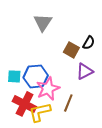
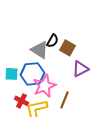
gray triangle: (43, 22) -> (40, 50), moved, turned -30
black semicircle: (89, 43) -> (53, 41), moved
red cross: (24, 104) -> (22, 101), size x0.6

